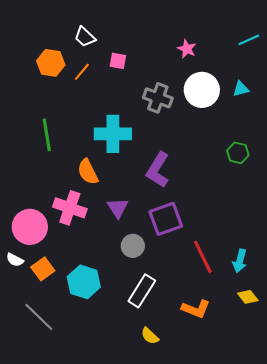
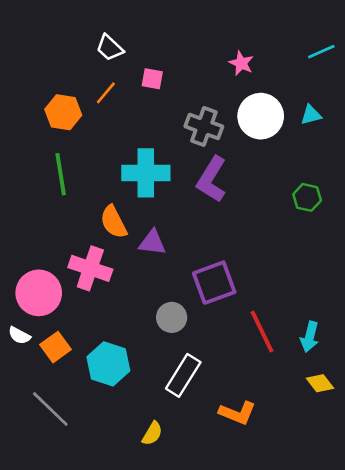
orange hexagon: (51, 63) -> (63, 112), moved
purple L-shape: (158, 170) -> (212, 179), moved
purple triangle: (118, 208) -> (152, 243), moved, turned -50
orange L-shape: (196, 309) -> (237, 413), moved
yellow semicircle: (150, 336) -> (152, 434), moved, turned -102

